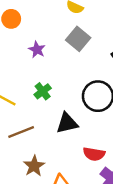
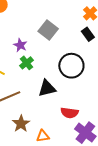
gray square: (78, 39) -> (48, 30), moved
purple star: (37, 50) -> (20, 45), moved

